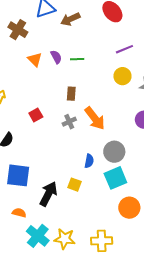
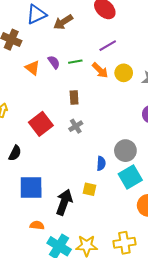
purple line: (124, 49) -> (108, 46), moved
red square: (36, 115) -> (41, 124), size x1.6
orange arrow: (95, 118) -> (100, 70), moved, size x0.7

